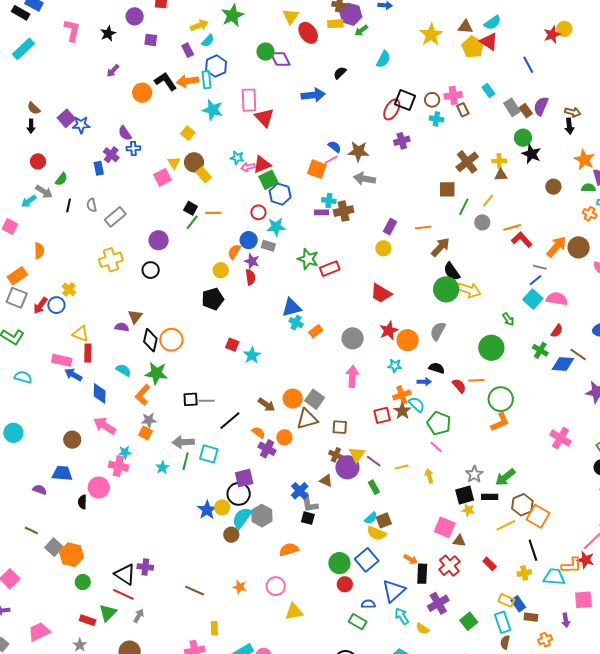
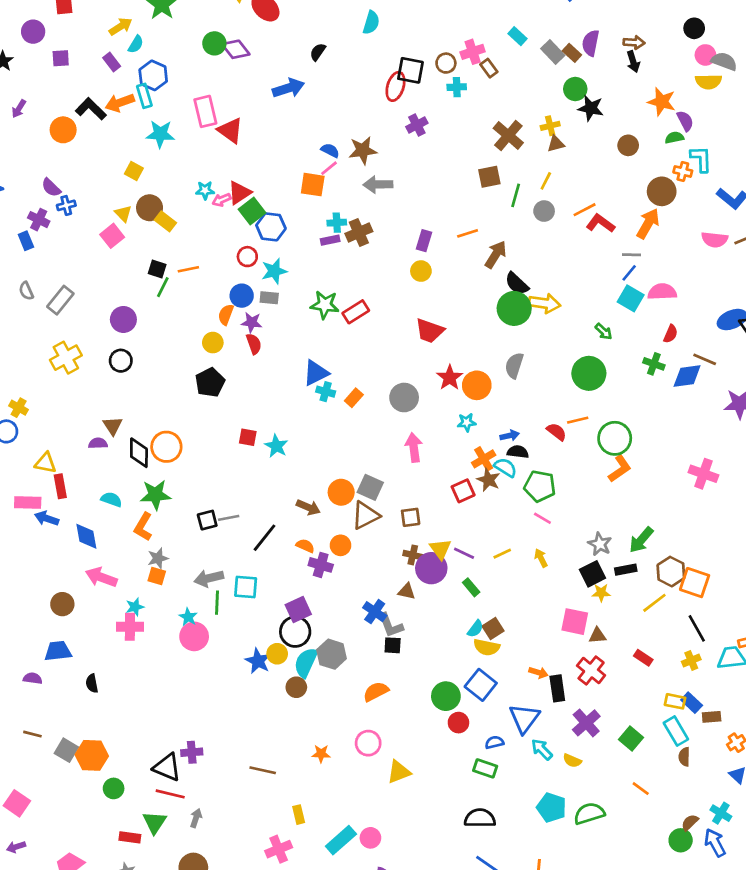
brown circle: (579, 247) -> (662, 191), moved
black semicircle: (437, 368) -> (518, 452), moved
pink circle: (99, 487) -> (194, 636), moved

